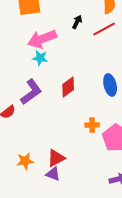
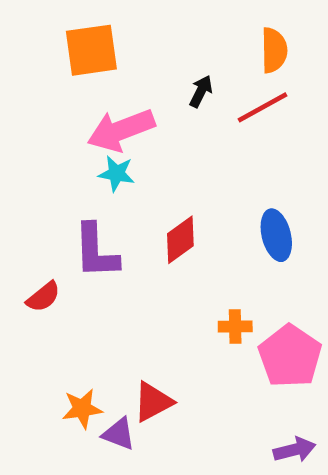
purple L-shape: (31, 92) -> (96, 251), turned 124
purple triangle: (53, 174) -> (119, 434), moved

